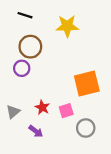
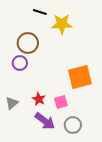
black line: (25, 15) -> (40, 12), moved
gray circle: (86, 128) -> (73, 125), moved
purple arrow: (36, 131) -> (45, 121), moved, size x1.5

